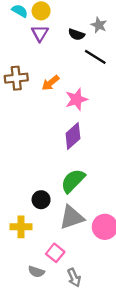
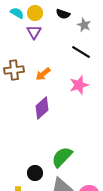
black semicircle: (76, 34) -> (63, 14), moved
pink star: (76, 99) -> (79, 85), moved
purple diamond: (73, 136) -> (42, 108), moved

